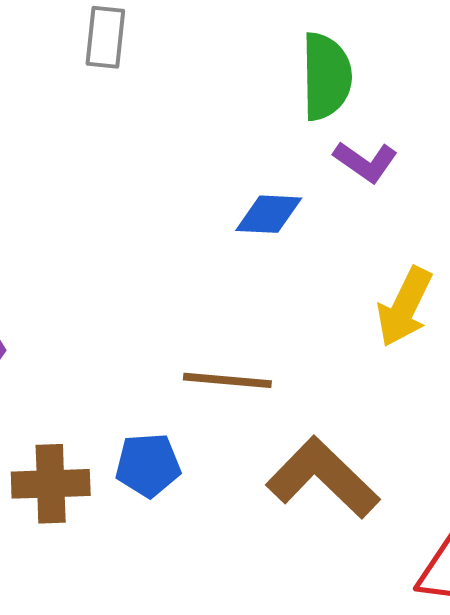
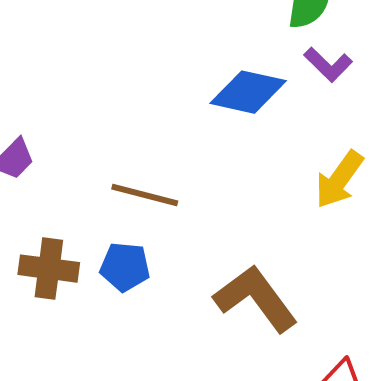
blue diamond: (269, 214) -> (248, 92), size x1.4
brown line: (227, 380) -> (145, 195), moved

